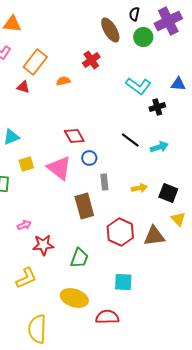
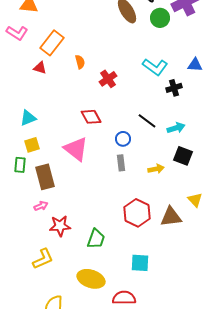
red cross: (91, 60) -> (108, 79), moved
orange semicircle: (63, 81) -> (80, 62), turned 88
blue circle: (89, 158) -> (123, 139), moved
yellow square: (26, 164) -> (32, 145), moved
black square: (168, 193) -> (183, 156), moved
brown rectangle: (84, 206) -> (45, 177), moved

